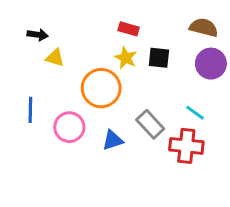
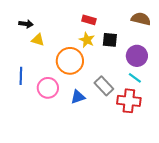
purple circle: (211, 64) -> (137, 56), moved

